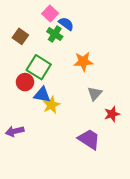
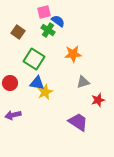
pink square: (50, 13) -> (44, 12), turned 32
red circle: (25, 82) -> (10, 83), moved
gray triangle: (95, 94) -> (83, 82), turned 32

